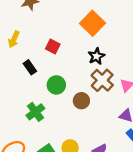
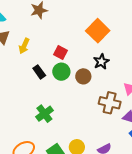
brown cross: (102, 80) -> (110, 103), moved, turned -30
green circle: (56, 85) -> (61, 72), moved
brown circle: (81, 101) -> (83, 76), moved

